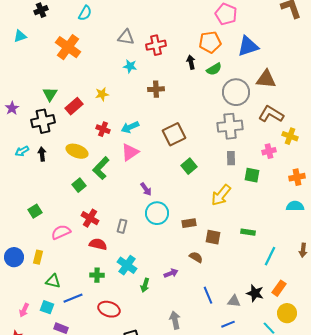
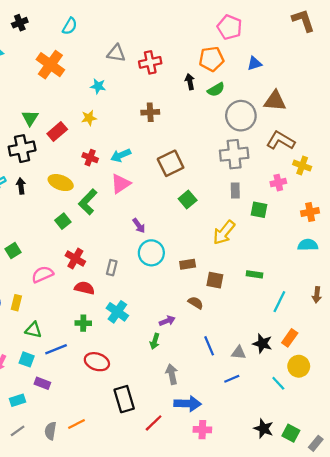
blue triangle: (248, 46) -> (255, 63), size x0.6
cyan star: (130, 66) -> (98, 86), moved
green arrow: (145, 285) -> (155, 341), moved

